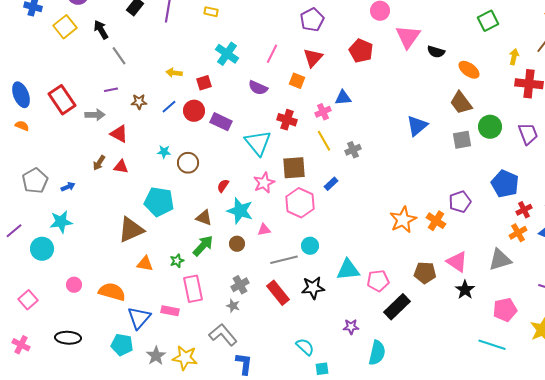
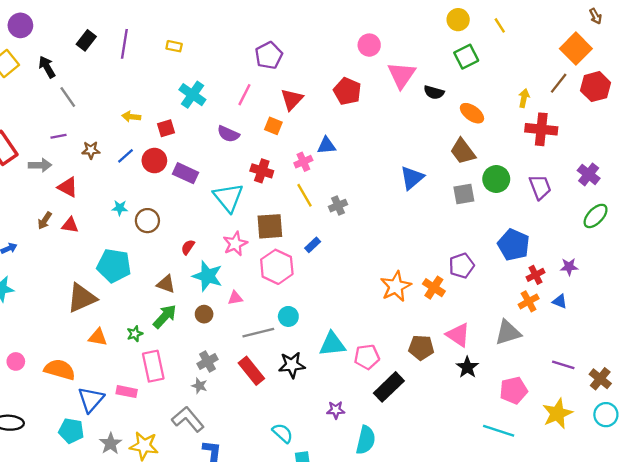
purple pentagon: (312, 20) -> (269, 55), moved
green square: (488, 21) -> (466, 57), moved

